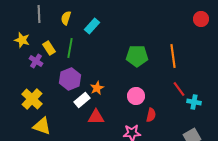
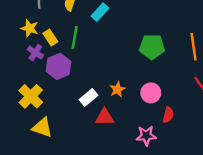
yellow star: (22, 40) -> (30, 28), moved
purple hexagon: (70, 79) -> (58, 66), moved
orange star: (97, 88) -> (117, 89), moved

